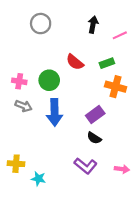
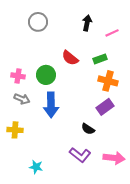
purple rectangle: (95, 114) -> (105, 107), moved
yellow cross: (16, 164) -> (15, 130), moved
pink arrow: (122, 169) -> (114, 158), size x1.5

